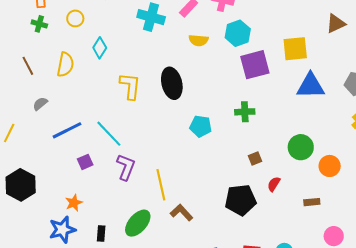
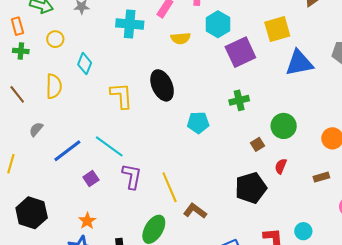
green circle: (301, 147) -> (284, 126), moved

